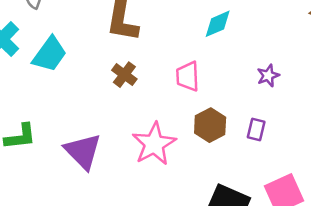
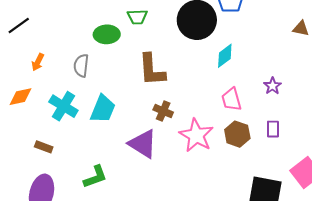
pink trapezoid: (188, 76) -> (231, 99), moved
pink star: (154, 144) -> (196, 135), moved
purple triangle: (83, 151) -> (143, 144), moved

